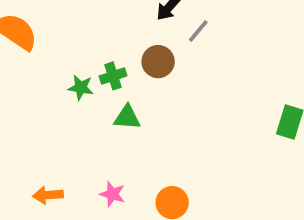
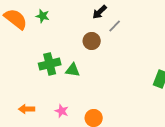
green cross: (113, 76) -> (50, 64), moved, size x1.5
green star: (81, 88) -> (43, 16), moved

